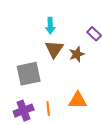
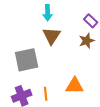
brown star: (77, 54) -> (87, 41), moved

